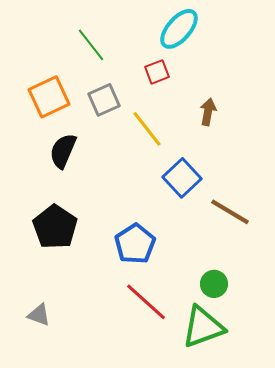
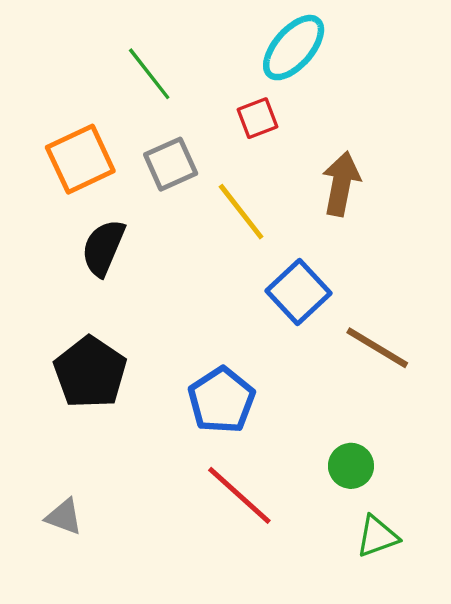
brown arrow: (208, 112) -> (341, 184), size x1.4
green triangle: (203, 327) -> (377, 536), moved, size x0.6

